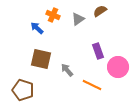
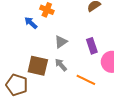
gray triangle: (78, 19) -> (61, 42), moved
brown square: (41, 59) -> (38, 66), moved

